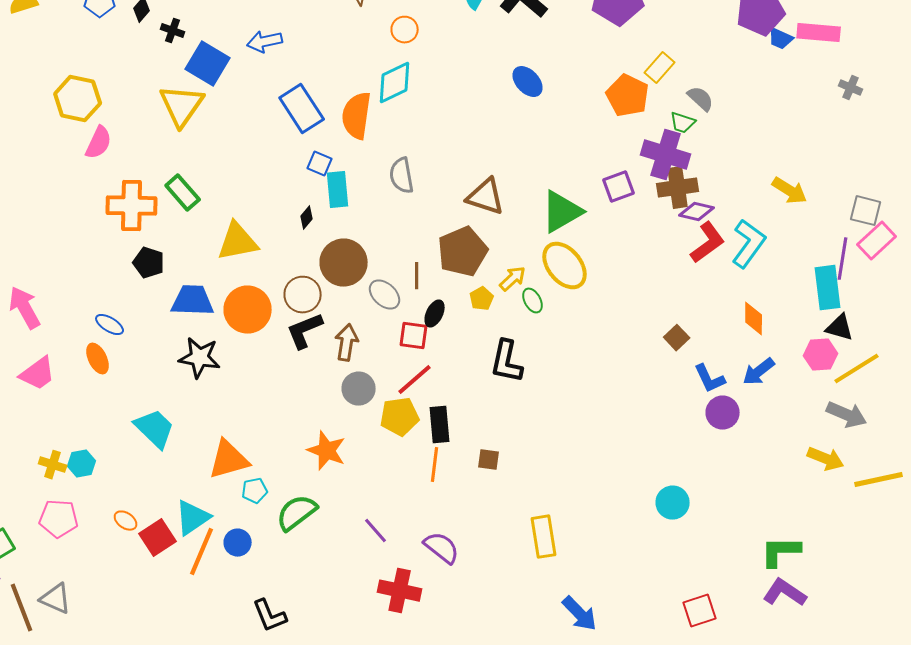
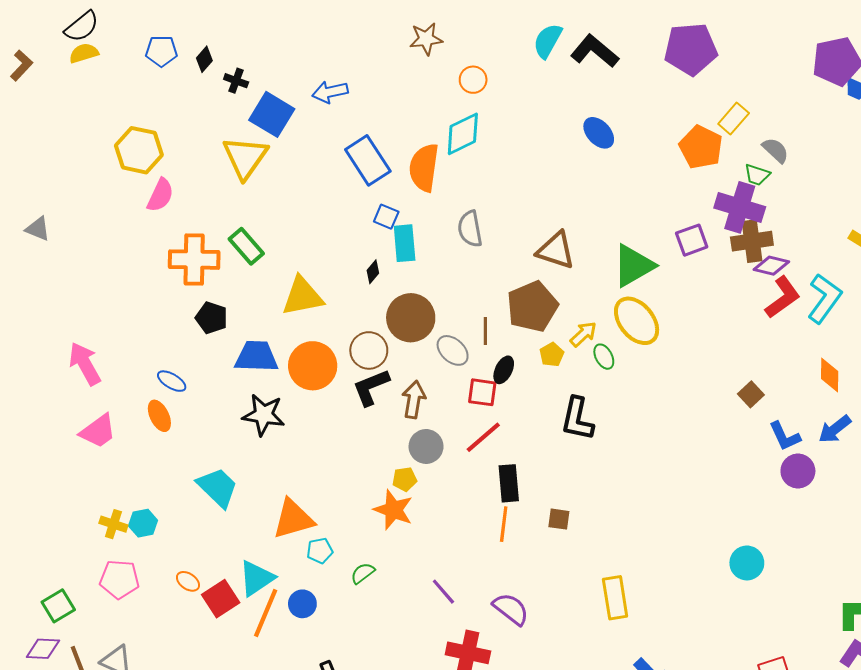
yellow pentagon: (400, 417) -> (405, 479), moved, size x0.6
green semicircle: (297, 513) -> (363, 573), size x0.6

